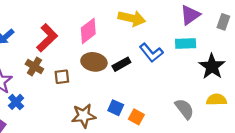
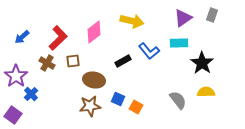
gray rectangle: (223, 22) -> (212, 15), moved
brown ellipse: (94, 62) -> (94, 80), moved
brown square: (62, 77) -> (73, 61), moved

